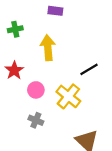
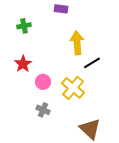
yellow arrow: (48, 48) -> (77, 43), moved

